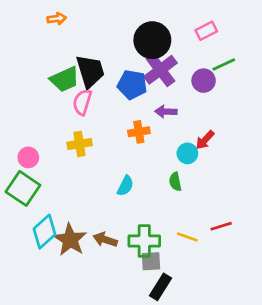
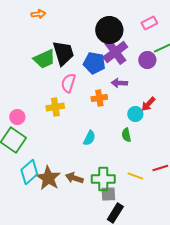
pink semicircle: (82, 102) -> (68, 83), moved

